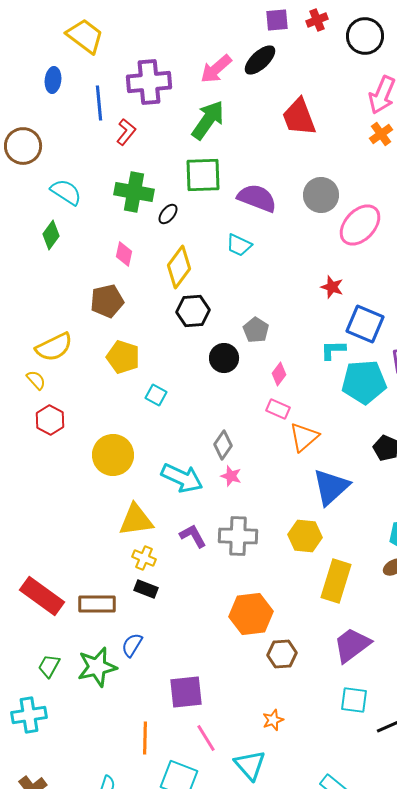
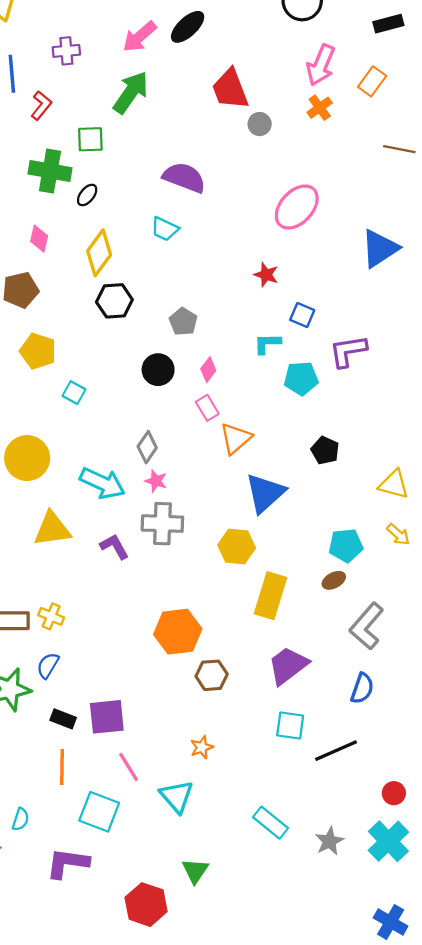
purple cross: (149, 82) -> (66, 51), size x0.6
green square: (203, 175) -> (90, 139), moved, size x0.7
gray circle: (321, 195) -> (260, 124), moved, size x0.6
blue square: (365, 324) -> (302, 315), size x0.6
black circle: (224, 358) -> (158, 370), moved
cyan pentagon: (364, 382) -> (301, 378), size x0.7
pink rectangle: (278, 409) -> (207, 408), turned 35
gray cross: (238, 536) -> (162, 524), moved
yellow cross: (144, 558) -> (51, 616), moved
black rectangle: (146, 589) -> (63, 719), moved

